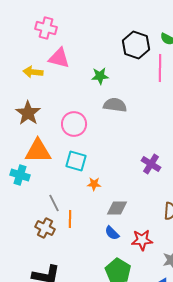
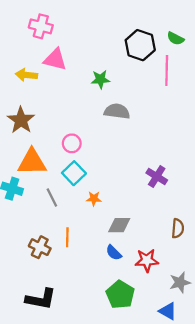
pink circle: (74, 124) -> (72, 143), moved, size x0.7
cyan square: (76, 161) -> (74, 173), turned 30
gray line: (54, 203) -> (52, 197), moved

